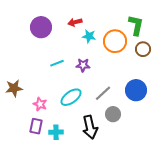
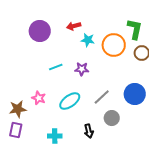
brown star: (14, 88) -> (18, 109), moved
pink star: (40, 104) -> (39, 98), moved
purple rectangle: (36, 126) -> (16, 130), moved
black arrow: (90, 127) -> (89, 131), size x0.6

